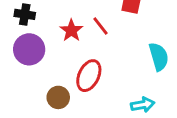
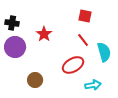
red line: (100, 26) -> (83, 40), moved
red ellipse: (89, 76) -> (73, 65), moved, turned 35

